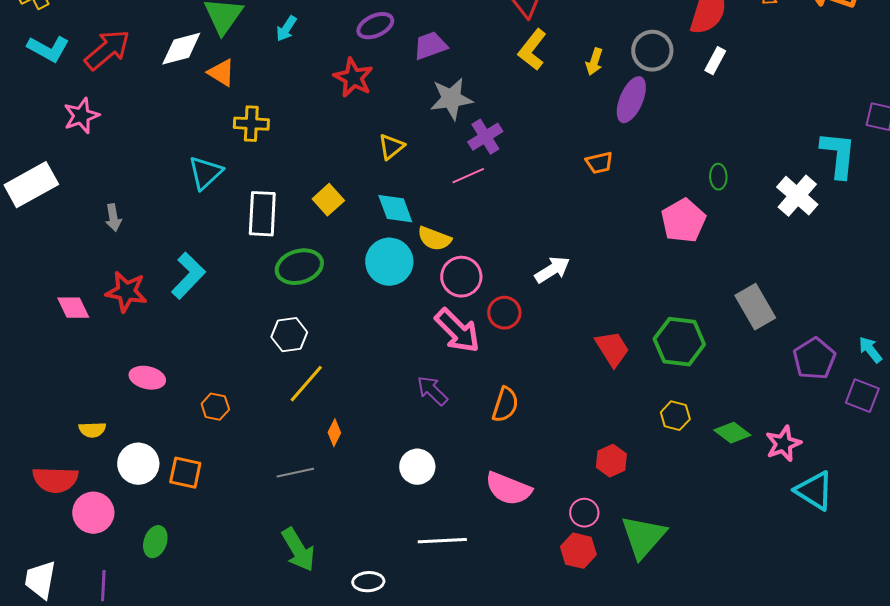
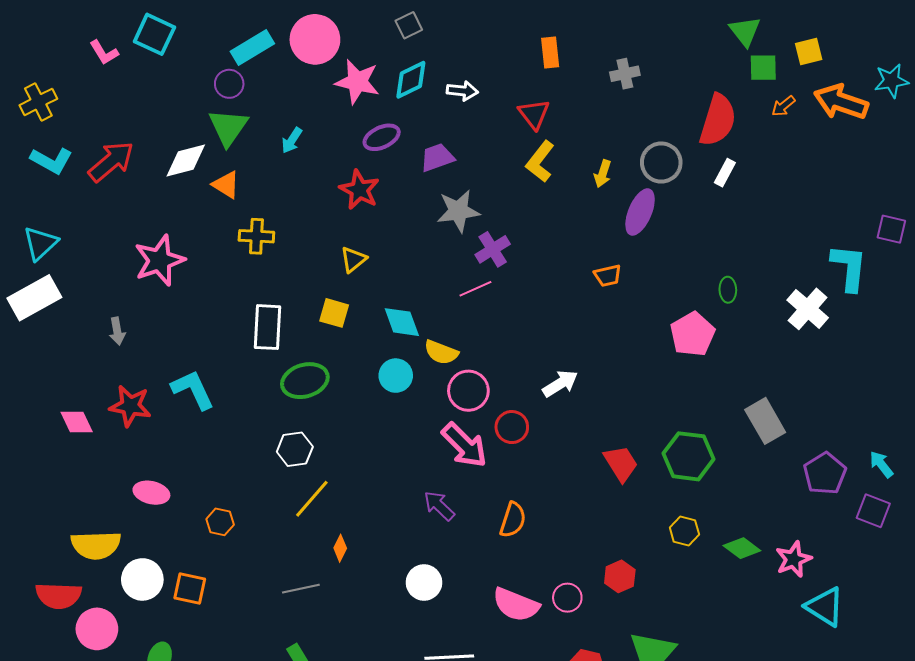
pink star: (81, 116) -> (160, 260), moved, size x1.4
yellow triangle: (391, 147) -> (353, 259), moved
cyan triangle: (205, 173) -> (40, 243), moved
yellow square: (328, 200) -> (334, 313), turned -32
cyan circle: (389, 262) -> (396, 376), size x0.7
cyan L-shape: (188, 276) -> (193, 390), turned -69
yellow semicircle: (92, 430) -> (96, 545), size x1.8
pink circle: (584, 513) -> (567, 598), moved

